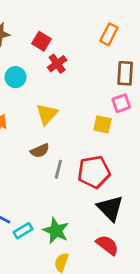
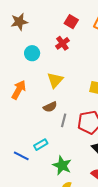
red square: (42, 41) -> (71, 22), moved
cyan rectangle: (23, 231) -> (41, 145), moved

